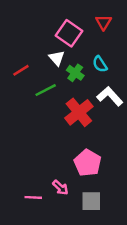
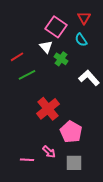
cyan semicircle: (100, 64) -> (81, 40), moved
green line: (46, 90) -> (27, 75), moved
red cross: (79, 112) -> (48, 109), moved

